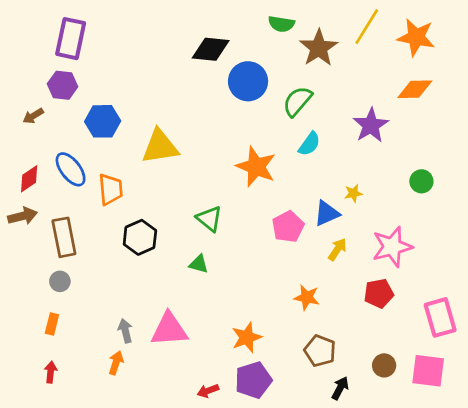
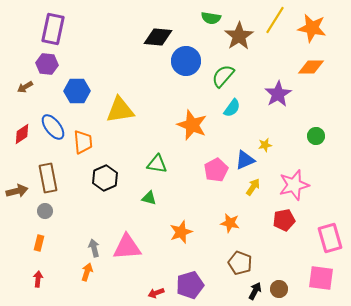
brown arrow: (23, 216) -> (17, 191), moved
green triangle: (209, 219) -> (157, 164), turned -30
orange star: (247, 337) -> (181, 232), moved
brown circle: (384, 365) -> (279, 289), moved

